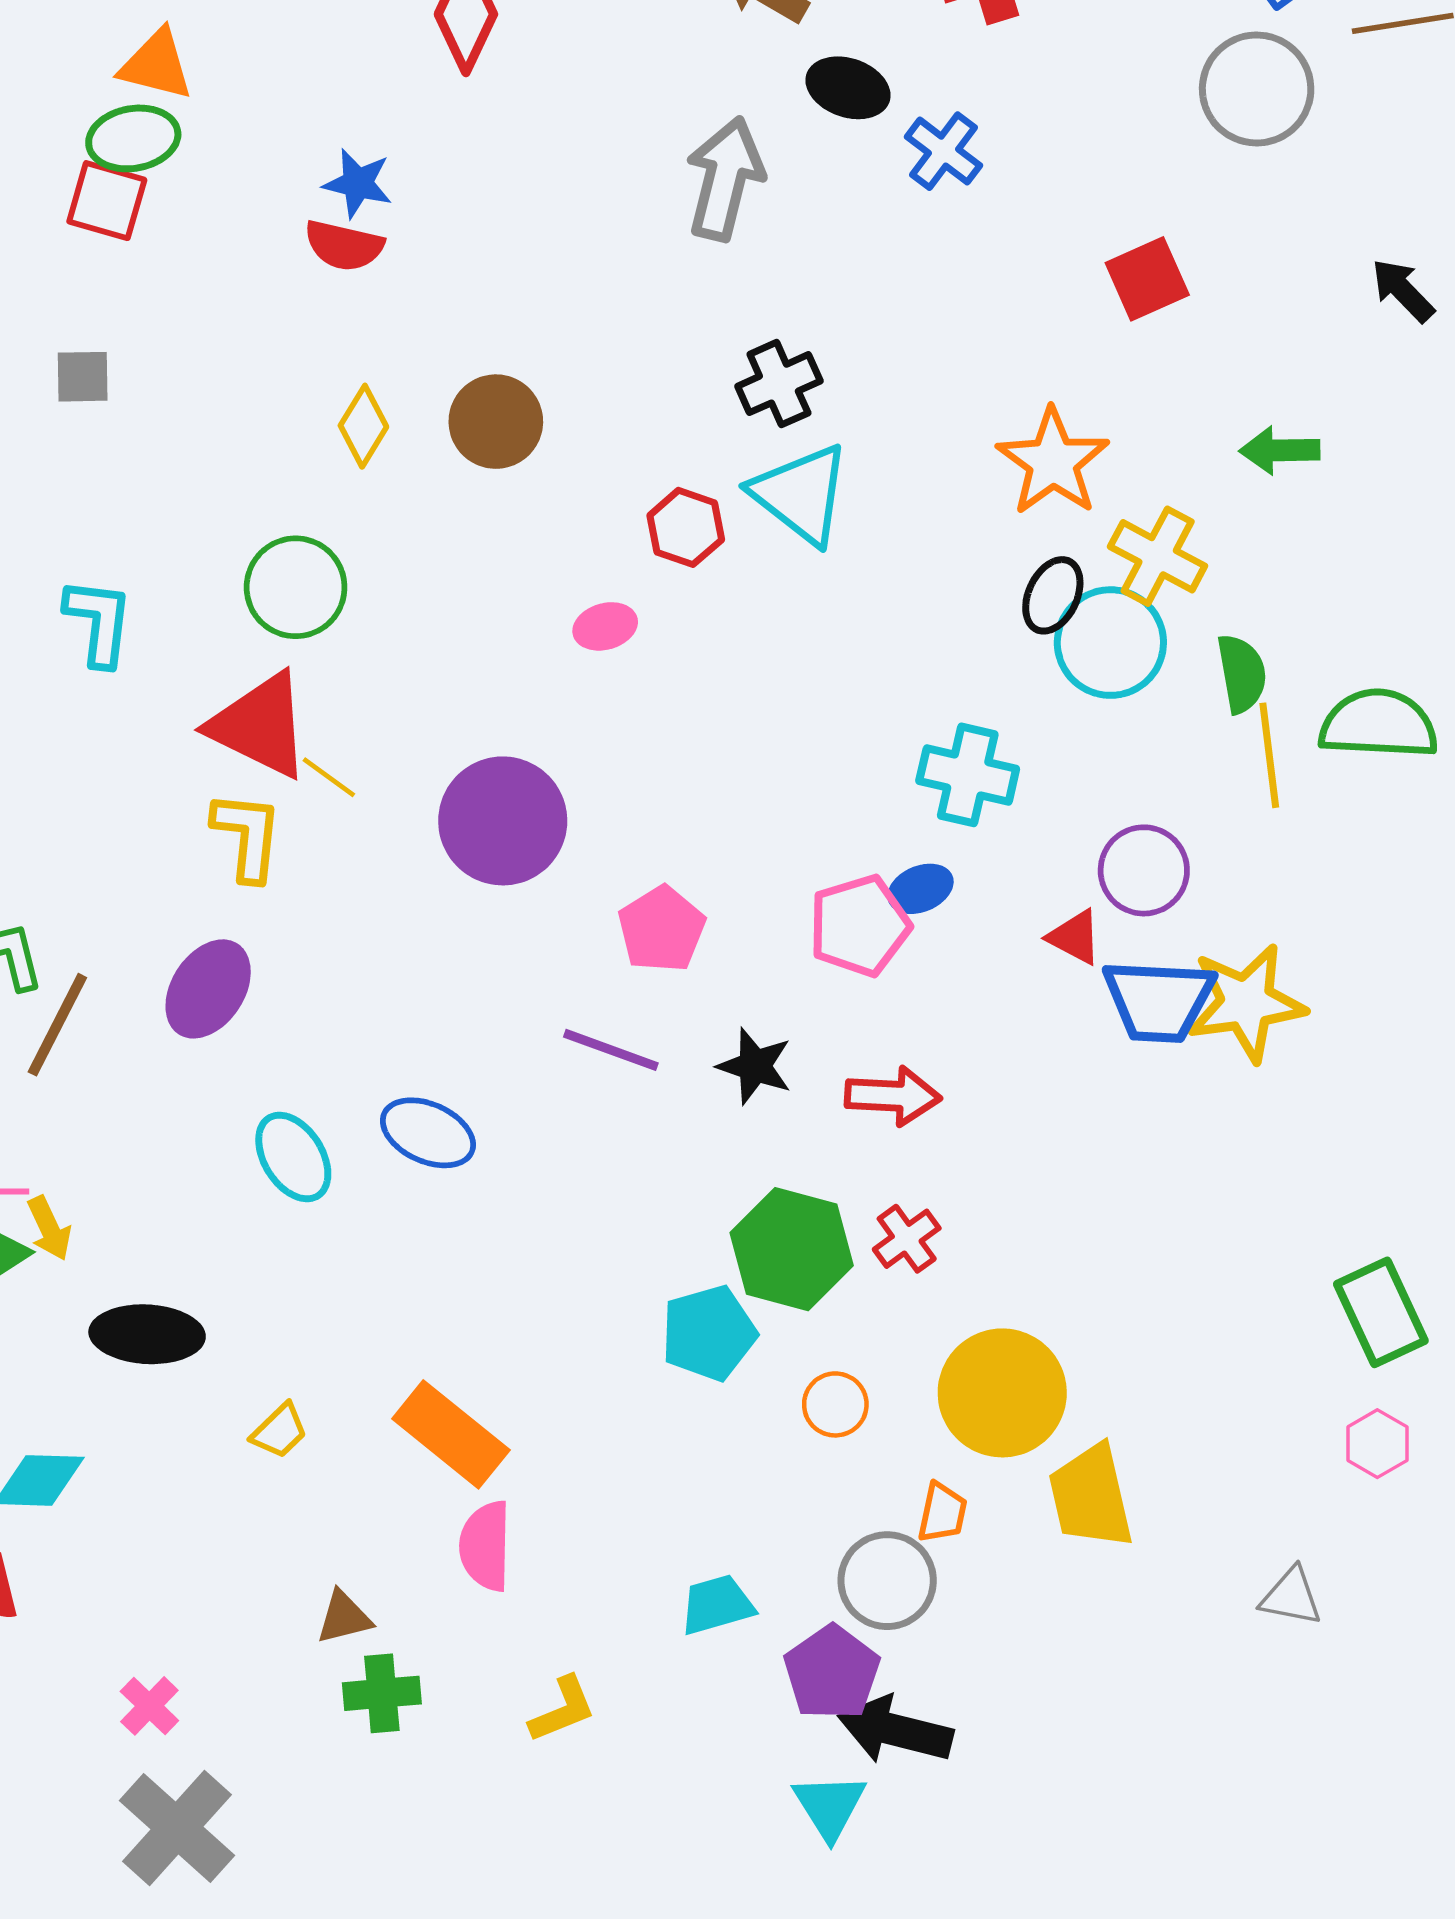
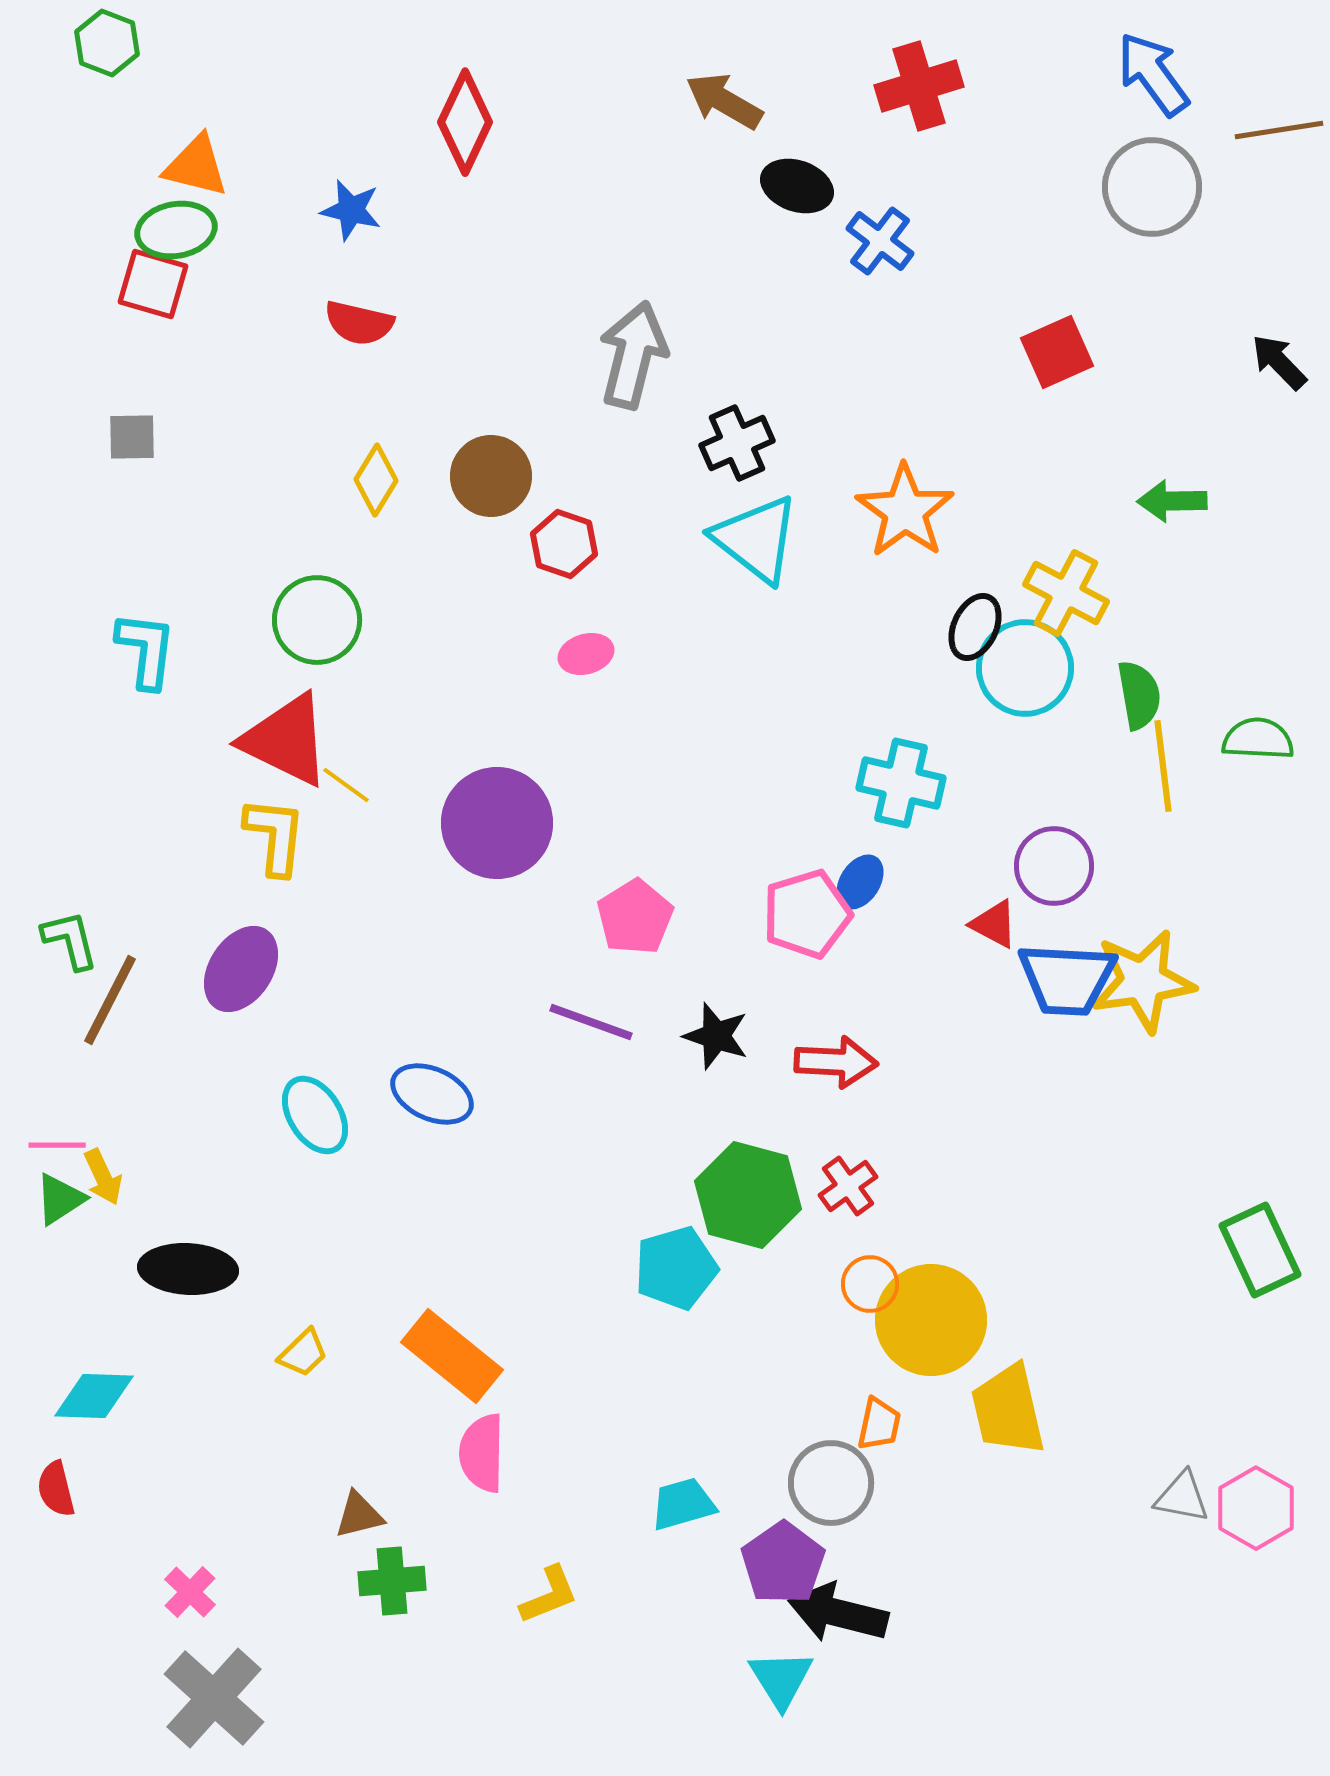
gray arrow: (725, 179) -> (633, 355), moved
blue star: (358, 183) -> (351, 210), moved
orange star: (1053, 462) -> (905, 511), moved
red hexagon: (686, 527) -> (564, 544), moved
green semicircle: (1379, 724) -> (1258, 739), size x0.7
blue ellipse: (921, 889) -> (860, 882), turned -34
orange circle: (835, 1404) -> (870, 1284), moved
pink hexagon: (1377, 1444) -> (1256, 1508), moved, size x1.4

